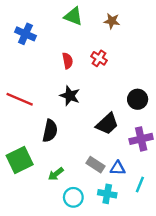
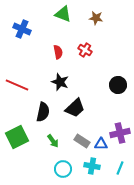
black trapezoid: (107, 124) -> (75, 108), moved
purple cross: (141, 139) -> (120, 133), moved
green arrow: (56, 174) -> (53, 141), moved, turned -88
cyan line: (140, 184) -> (120, 168), moved

